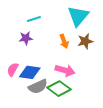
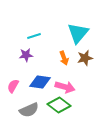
blue diamond: (30, 72) -> (40, 82), moved
gray semicircle: (38, 87) -> (29, 110), moved

